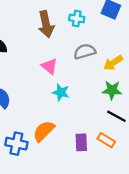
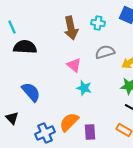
purple rectangle: (81, 142) -> (90, 132), moved
blue cross: (16, 144) -> (45, 133), turned -36

